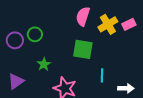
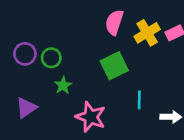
green circle: (35, 34) -> (51, 58), moved
green square: (83, 49) -> (114, 66), turned -35

